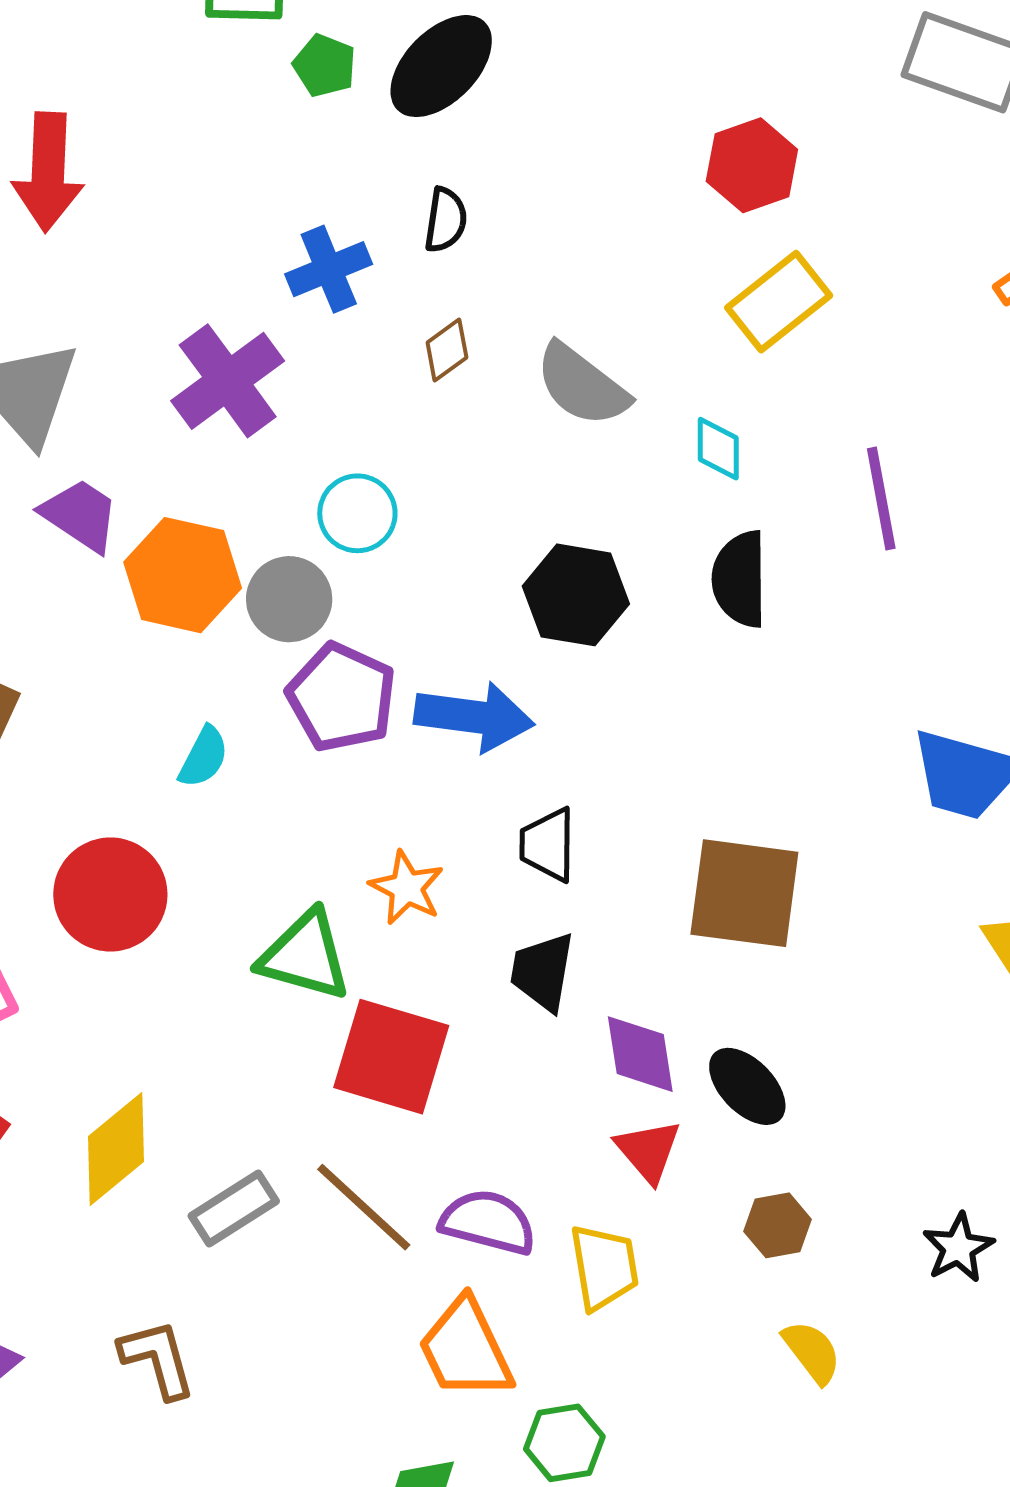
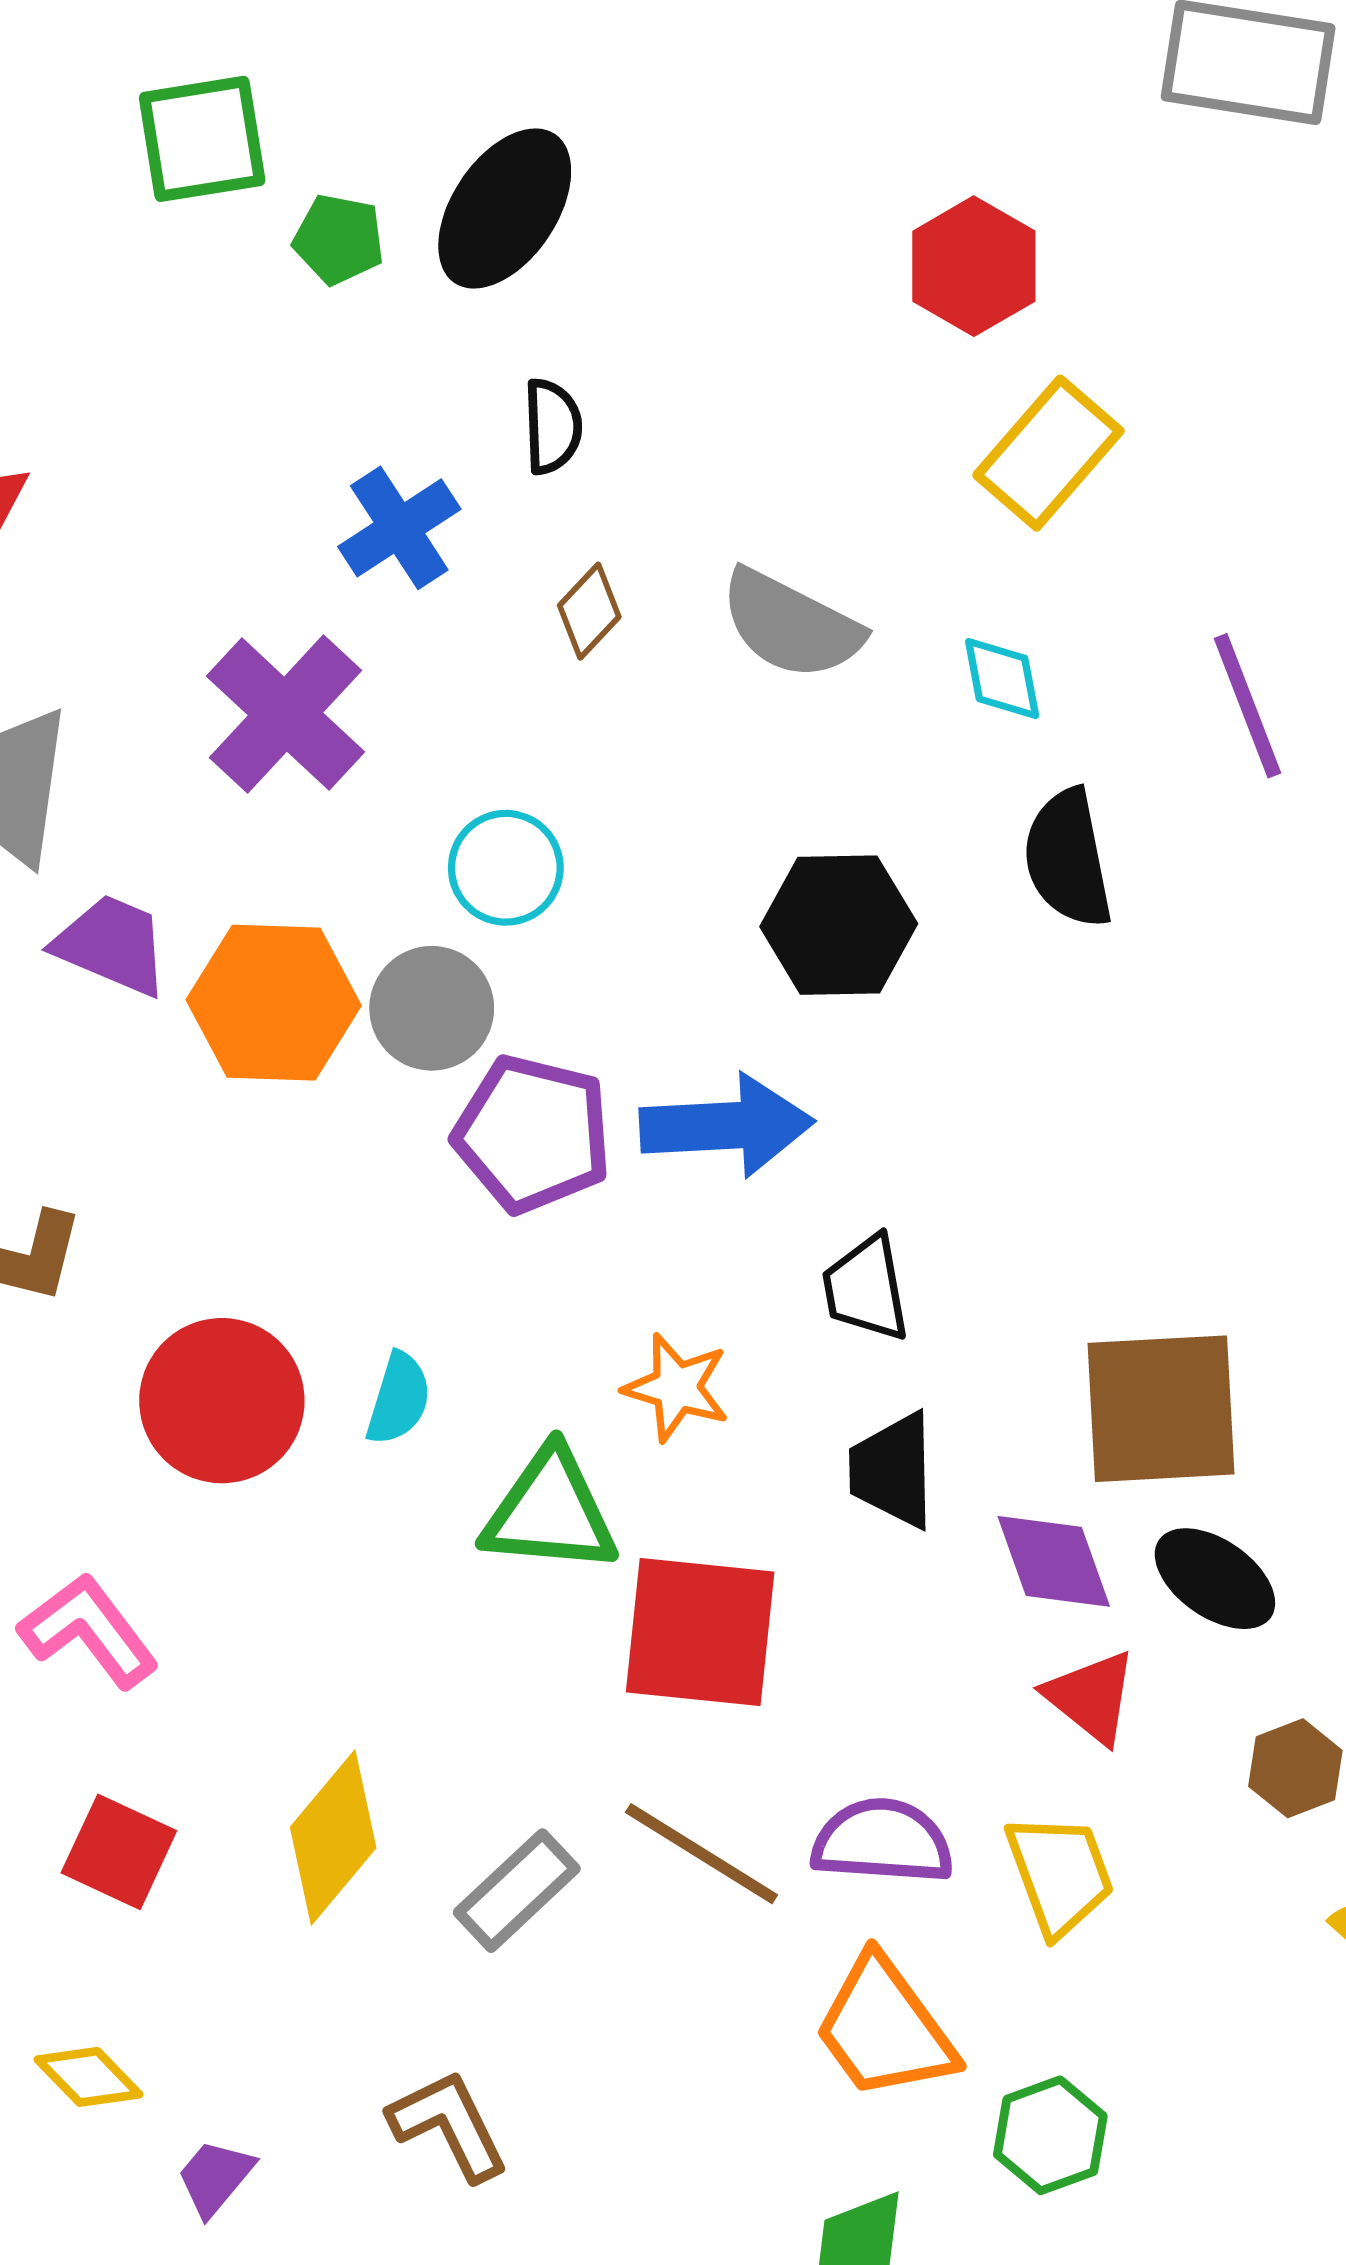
cyan semicircle: (204, 757) -> (399, 1399), moved
brown square: (744, 893) -> (1161, 1409), moved
red circle: (110, 894) -> (222, 1401), moved

